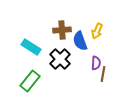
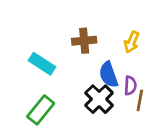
blue semicircle: (80, 41) -> (109, 75), moved
black cross: (60, 59) -> (99, 99), moved

